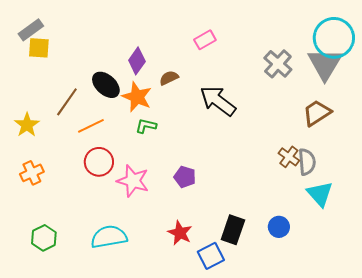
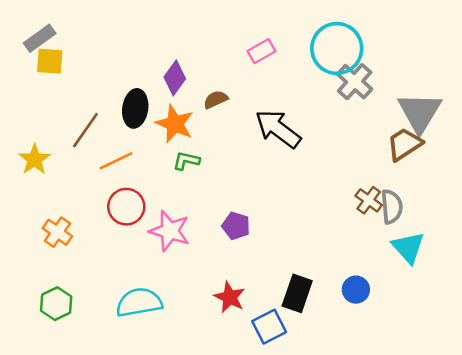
cyan circle: (334, 38) -> (337, 48), moved
gray triangle: (325, 64) -> (420, 112), moved
black ellipse: (106, 85) -> (135, 108), turned 56
orange cross: (32, 173) -> (57, 232), moved, turned -30

